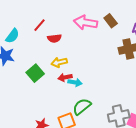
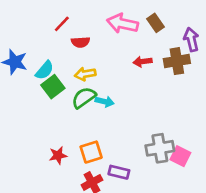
cyan semicircle: (12, 36) -> (45, 70), moved
red arrow: (65, 77) -> (143, 62), moved
green semicircle: (82, 107) -> (84, 98), moved

